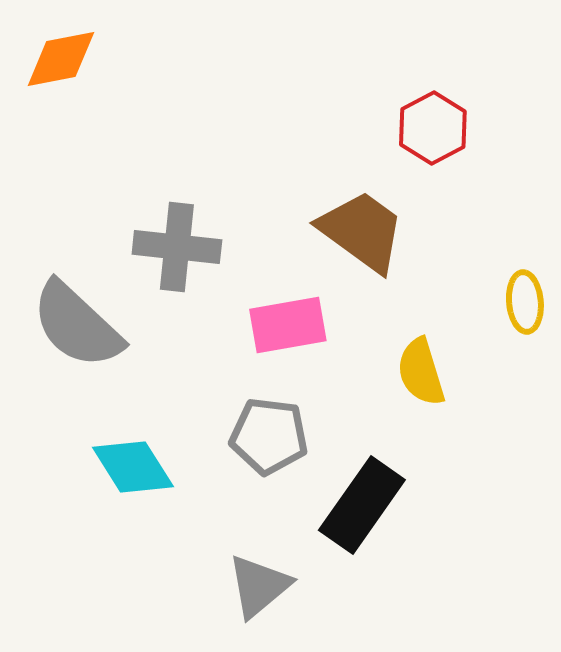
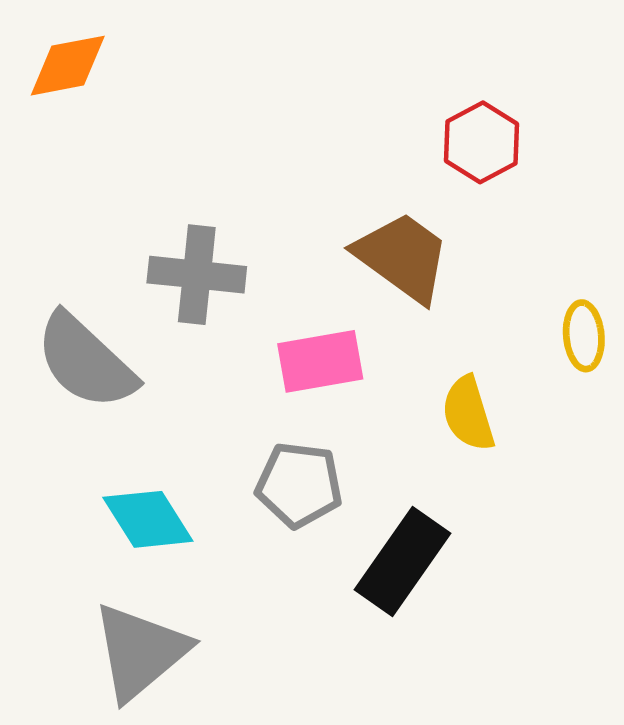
gray triangle: (259, 586) -> (140, 652), moved, size x1.4

